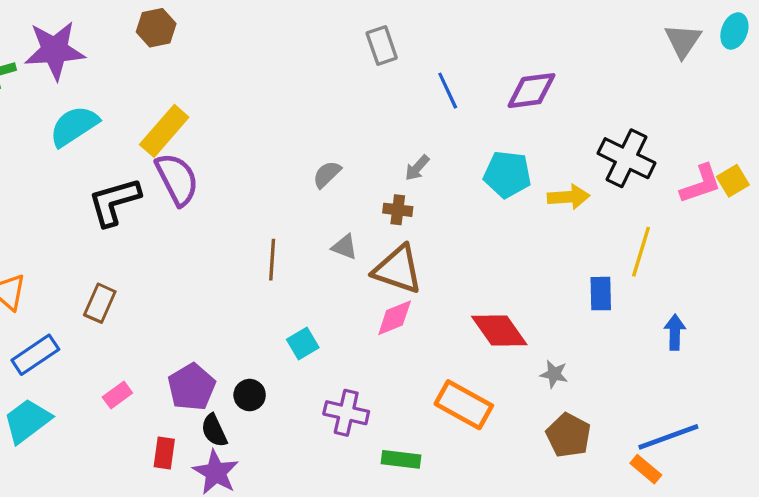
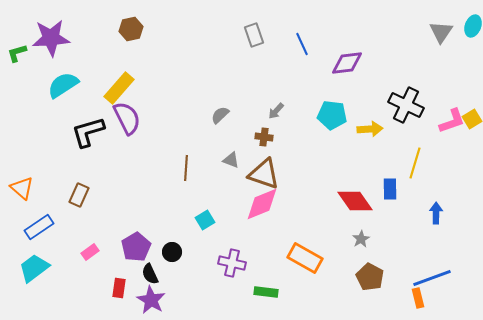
brown hexagon: (156, 28) -> (131, 29), moved
blue line: (448, 91) -> (302, 44), moved
pink diamond: (395, 318) -> (262, 204), size x1.4
red diamond: (499, 331) -> (355, 201), moved
gray star: (554, 374) -> (361, 239), turned 30
orange rectangle: (646, 469) -> (418, 298), turned 36

